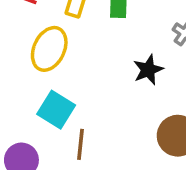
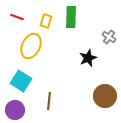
cyan square: (56, 110) -> (21, 81), moved

